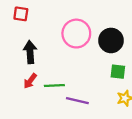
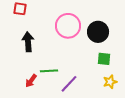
red arrow: (30, 81) -> (31, 81), moved
purple line: (77, 101) -> (69, 84), turned -60

